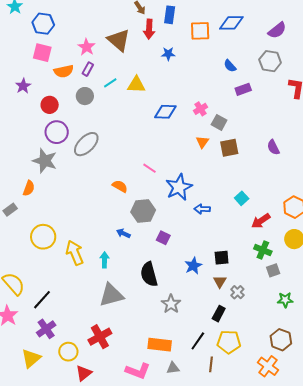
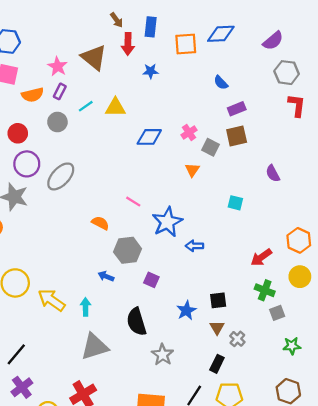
gray hexagon: (270, 61) -> (287, 73), moved
brown square: (229, 148) -> (237, 136), moved
cyan square: (242, 198) -> (235, 203), moved, turned -32
yellow arrow: (75, 253) -> (51, 300), turned -30

